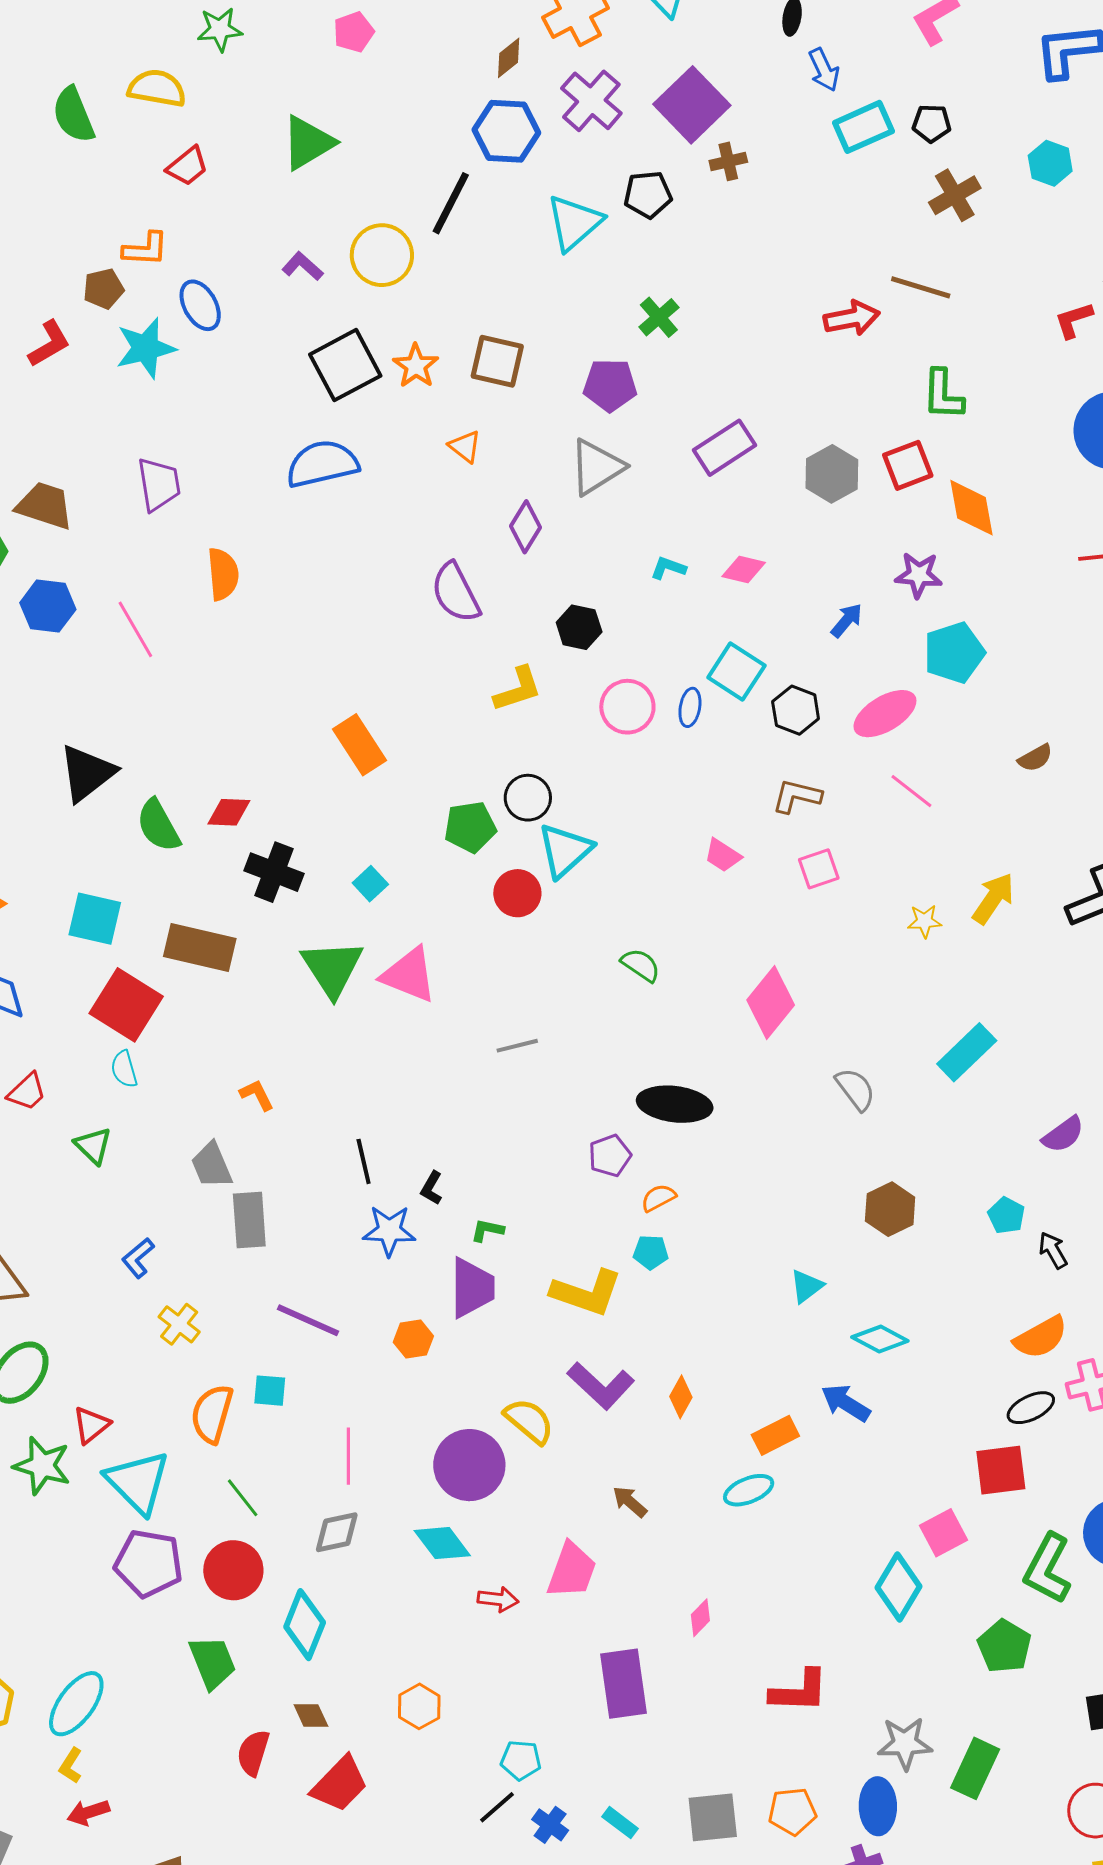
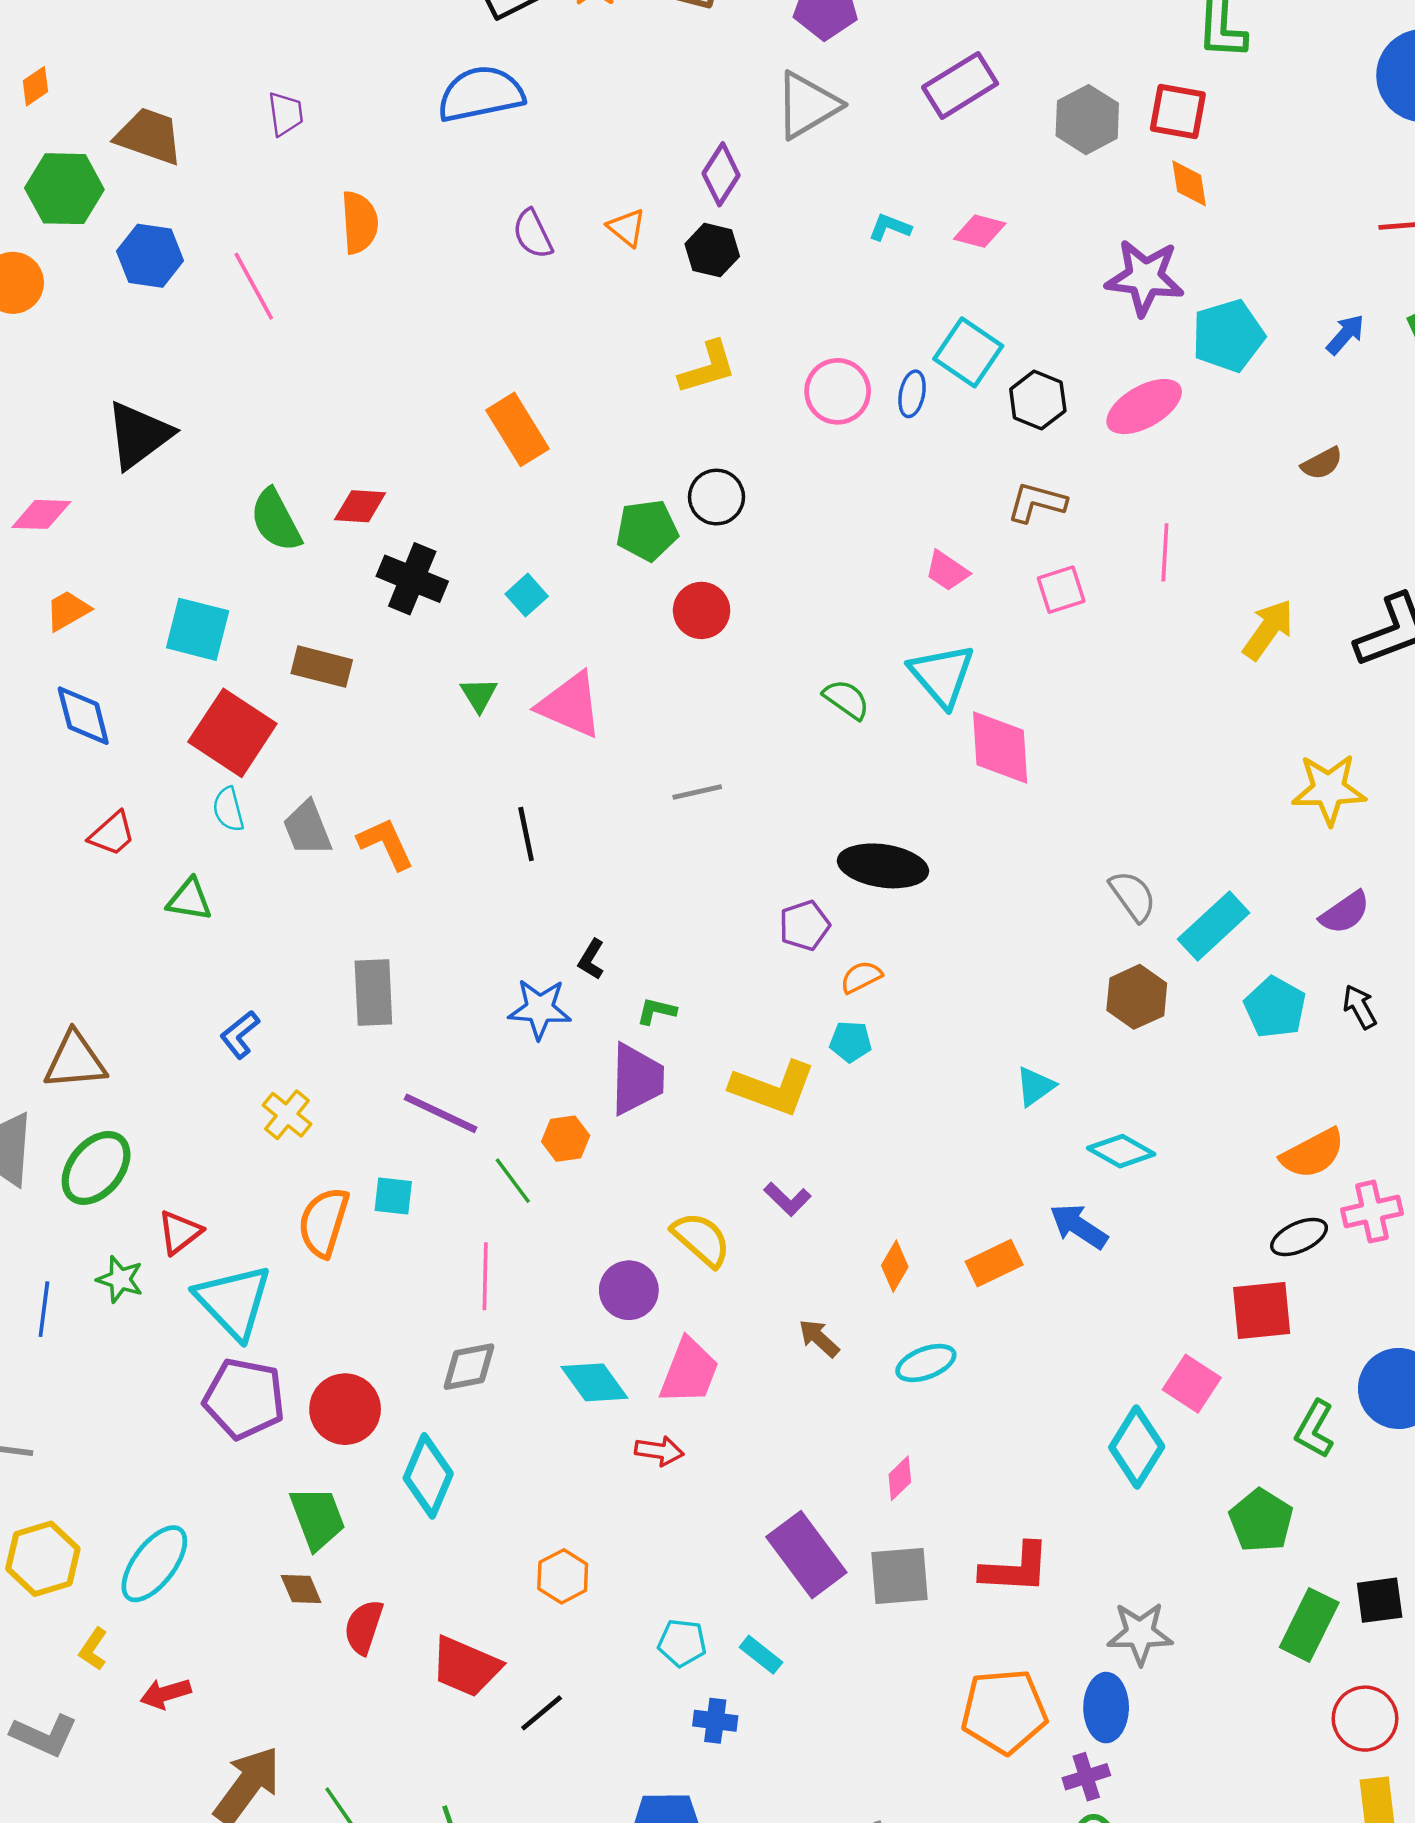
orange triangle: (465, 447) -> (627, 228), moved
red square: (908, 465) -> (1178, 111), turned 30
purple trapezoid: (159, 484) -> (286, 114), size x0.7
orange diamond: (971, 508) -> (1189, 183), moved, size x0.7
purple star: (919, 575) -> (1145, 277), moved, size x1.4
purple semicircle: (456, 593) -> (533, 234), moved, size x0.7
blue arrow: (847, 620) -> (1345, 334), moved
black hexagon: (579, 627) -> (712, 250), moved
black triangle: (87, 773) -> (139, 435), moved
pink line: (911, 791) -> (1165, 552), moved, turned 54
cyan triangle: (565, 850) -> (942, 675), moved, turned -30
yellow star: (924, 921) -> (1329, 789), moved, size x1.8
brown rectangle: (200, 948) -> (322, 667), size x0.7
green triangle: (332, 968) -> (479, 695), size x0.5
pink diamond: (771, 1003) -> (1000, 747), turned -44
cyan rectangle: (967, 1052) -> (1214, 926), moved
gray semicircle: (855, 1089) -> (1133, 896), moved
orange L-shape: (257, 1095) -> (386, 844), size x1.4
green triangle: (93, 1146) -> (189, 900), turned -36
black line: (364, 1161) -> (526, 834), moved
gray trapezoid: (212, 1165) -> (307, 828), moved
cyan pentagon: (1006, 1215) -> (1275, 1007), size x1.4
black arrow: (1053, 1250) -> (1360, 1007), moved
purple L-shape: (601, 1386) -> (787, 1199), size x0.6
orange diamond: (681, 1397) -> (895, 1266), moved
purple circle: (469, 1465) -> (629, 1290), size x0.7
green star: (42, 1466) -> (120, 1279), size x0.7
cyan ellipse: (749, 1490) -> (926, 1363), moved
green line: (243, 1498) -> (513, 1181), moved
pink square: (944, 1533) -> (1192, 1384), turned -30
green L-shape: (1048, 1569) -> (1315, 1429), size x0.7
pink trapezoid: (572, 1570) -> (689, 1371), moved
purple rectangle: (623, 1684) -> (806, 1555), turned -30
brown diamond: (311, 1715) -> (301, 1589), moved
yellow L-shape: (71, 1766) -> (93, 1649), moved
green rectangle: (975, 1768) -> (1309, 1625), moved
red trapezoid: (340, 1784) -> (466, 1667), turned 68
black line: (497, 1807) -> (542, 1713), moved
orange pentagon: (792, 1811) -> (1004, 1711), size x1.5
gray square: (713, 1817) -> (900, 1576), moved
cyan rectangle: (620, 1823) -> (761, 1655), moved
blue cross: (550, 1825) -> (715, 1721), turned -30

